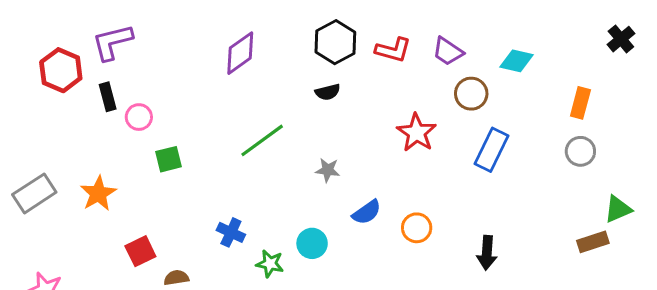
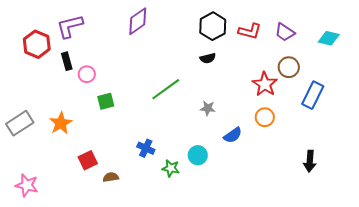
purple diamond: (240, 53) -> (138, 21), moved
brown circle: (471, 94) -> (289, 67), moved
orange circle: (417, 228) -> (265, 117), moved

